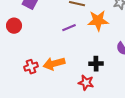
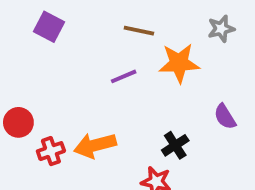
red circle: (14, 26) -> (18, 122), moved
black cross: (96, 64) -> (175, 145), turned -32

